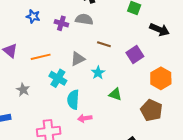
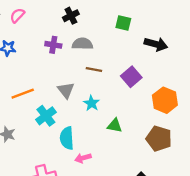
gray semicircle: (84, 19) -> (82, 44), moved
purple cross: (61, 23) -> (53, 45), moved
gray triangle: (78, 59) -> (66, 90), turned -35
cyan cross: (58, 78) -> (46, 116), turned 30

